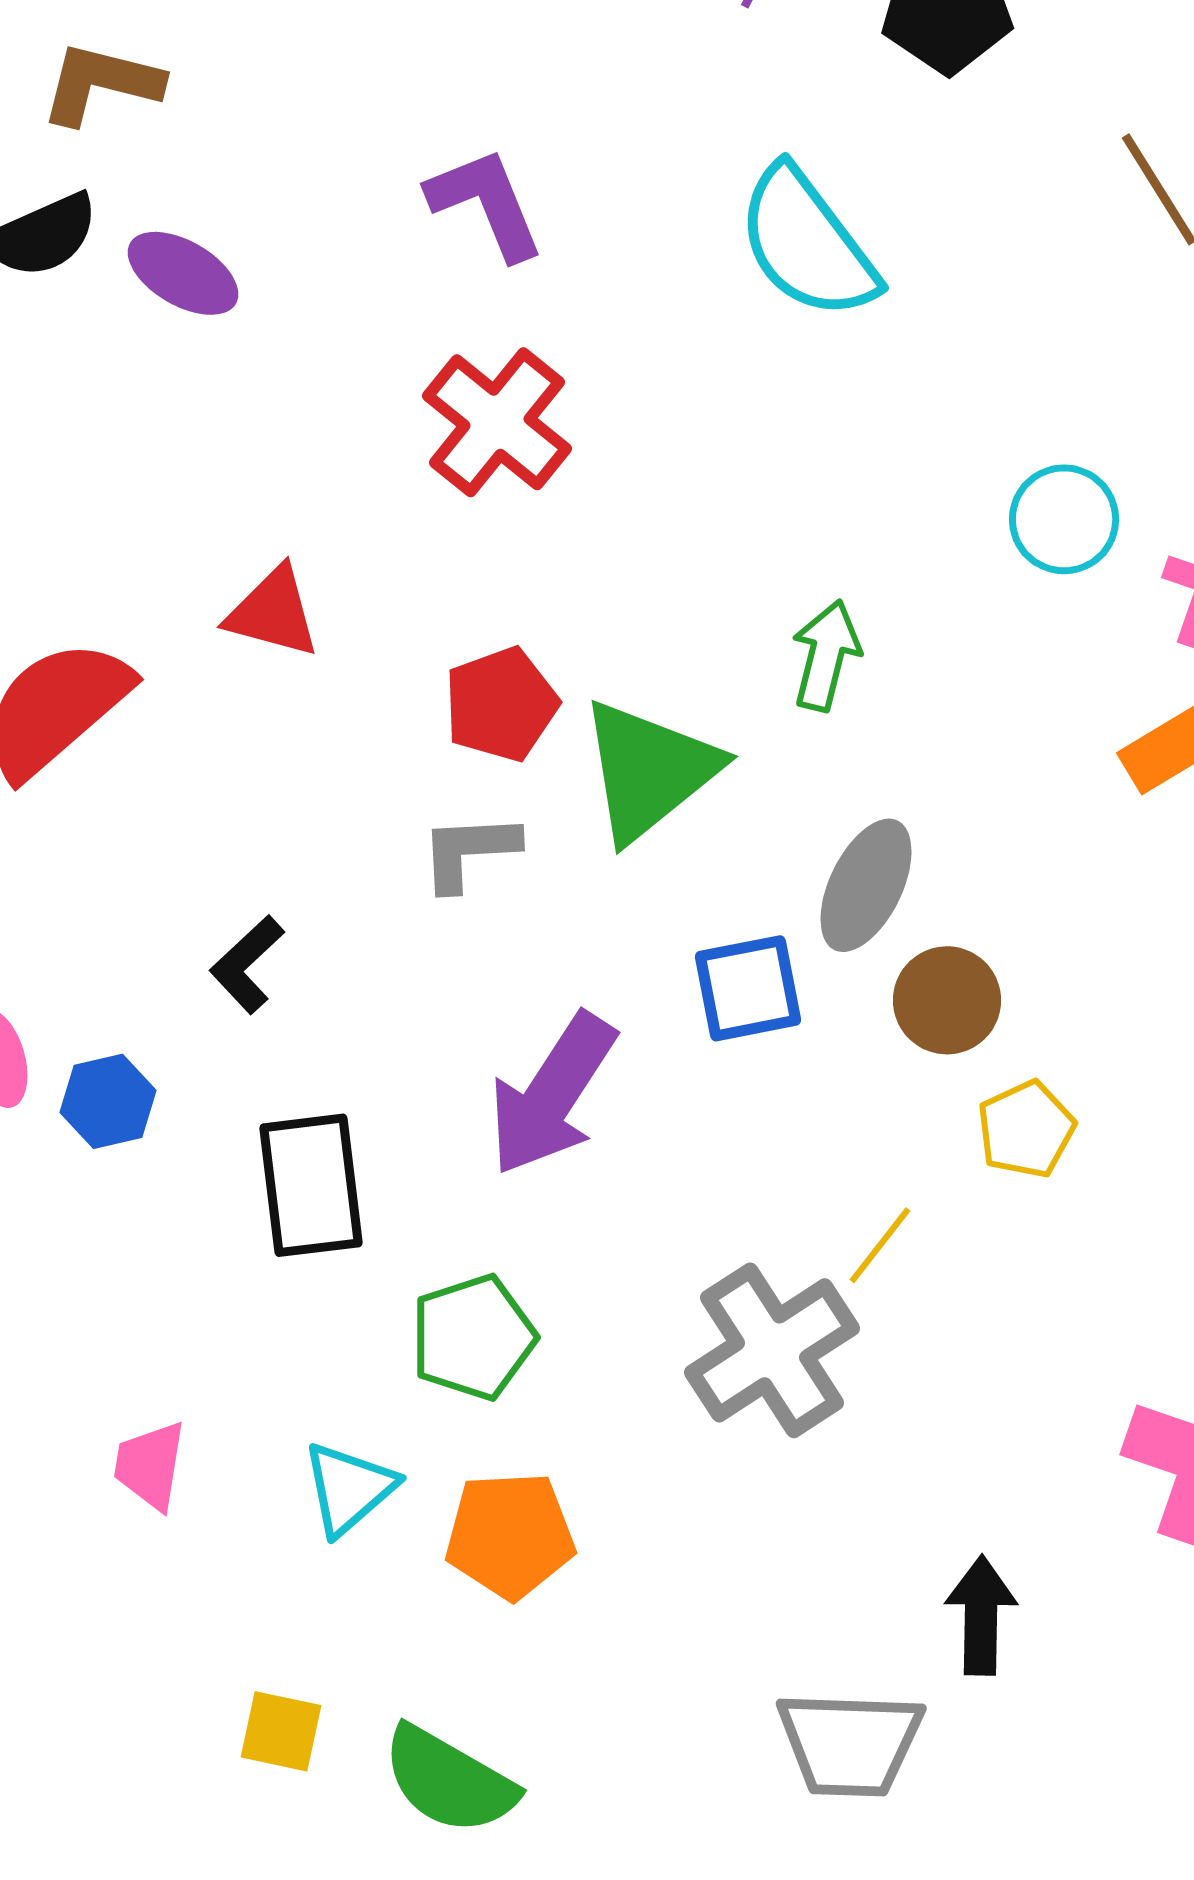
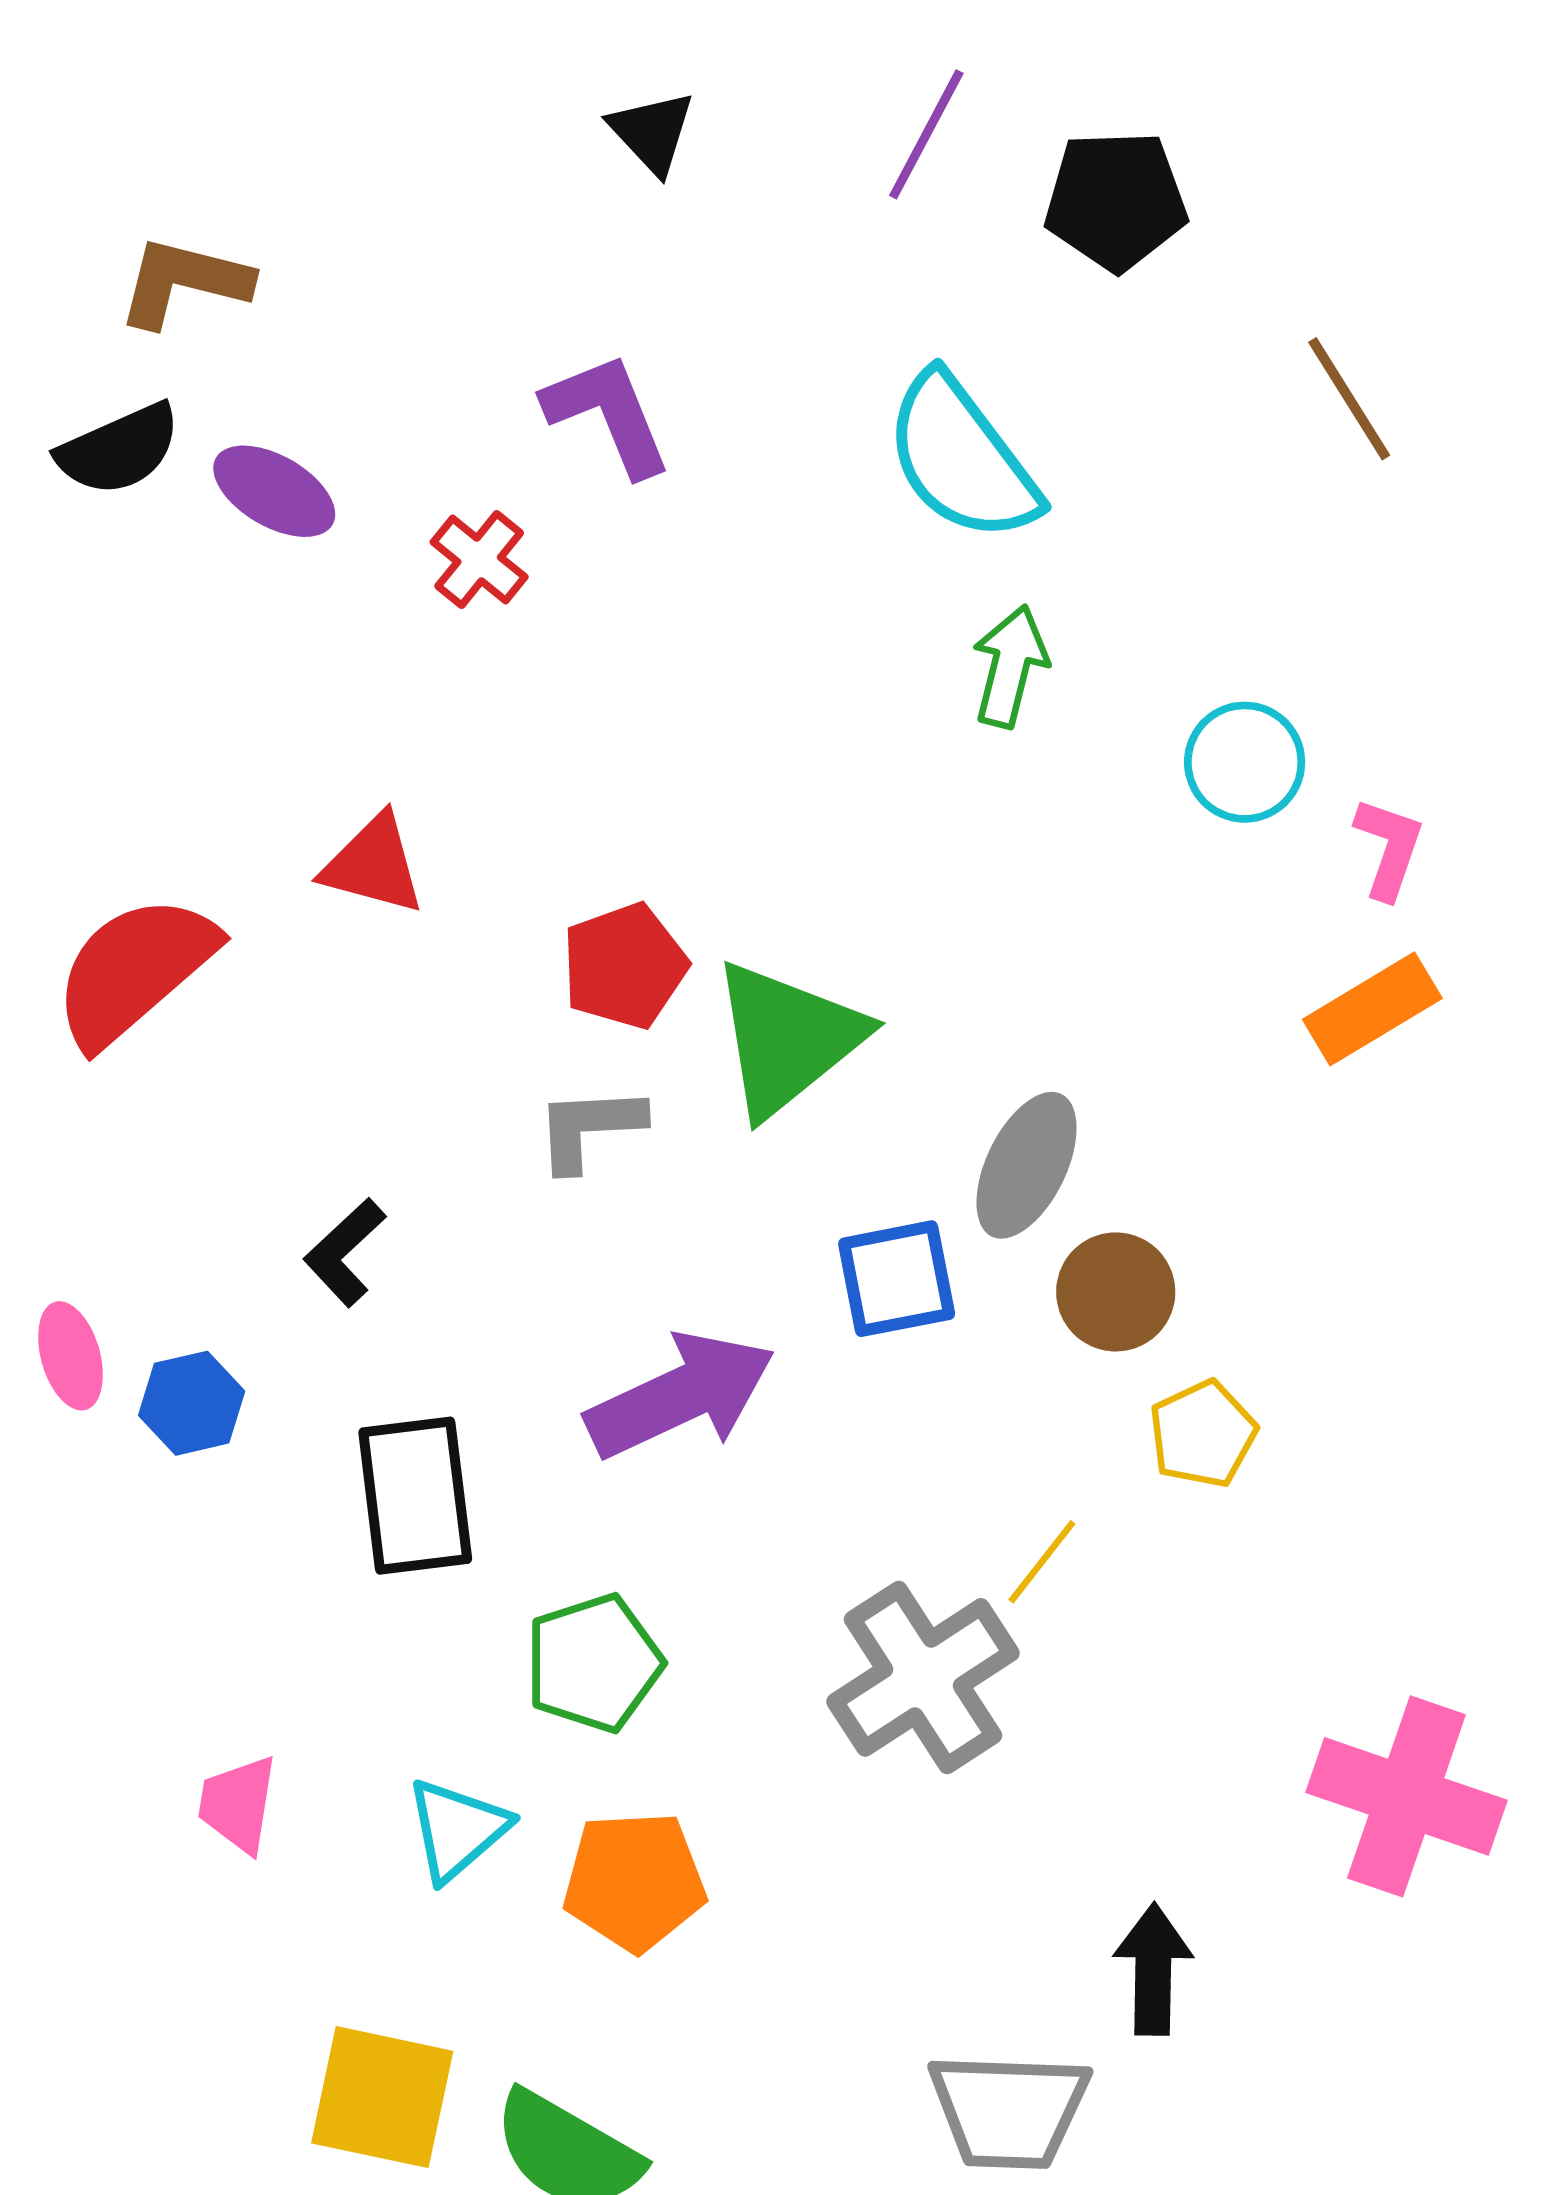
red cross: (497, 422) -> (479, 560), moved, size x0.6
green arrow: (826, 655) -> (1010, 666), moved
purple arrow: (552, 1094) -> (681, 1395), turned -148
yellow square: (281, 1731) -> (382, 2097), size x1.6

